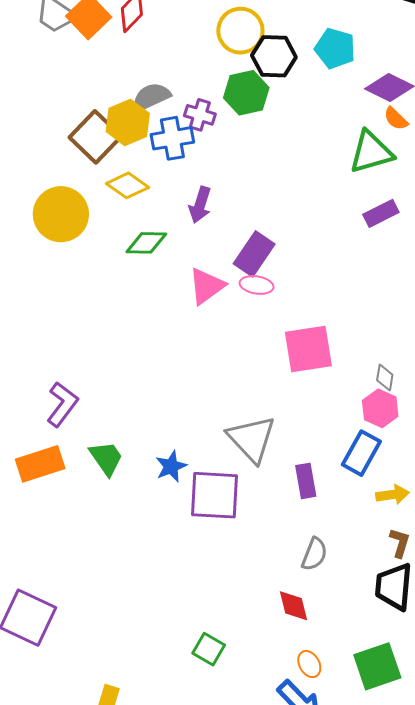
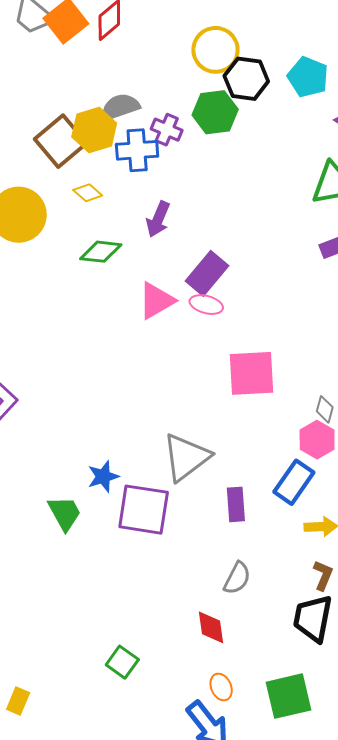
yellow diamond: (127, 185) -> (88, 193), size x0.7
gray triangle: (252, 439) -> (186, 457), turned 30
green trapezoid: (106, 458) -> (65, 513), moved

